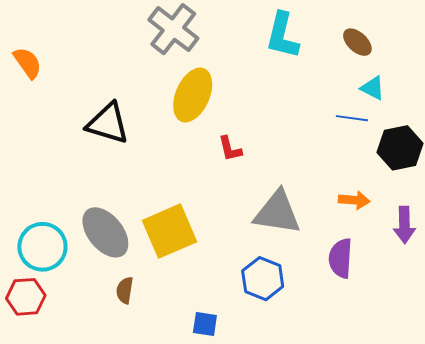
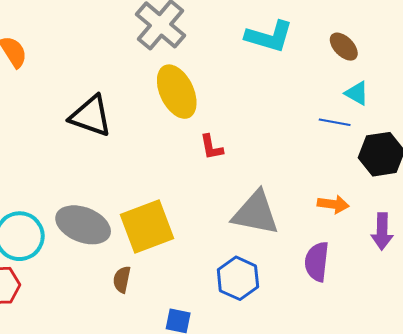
cyan L-shape: (282, 36) -> (269, 36), turned -90
yellow ellipse: (193, 95) -> (177, 92), turned -52
gray ellipse: (105, 232) -> (83, 225), turned -32
brown semicircle: (125, 290) -> (122, 279), moved

